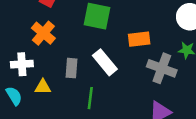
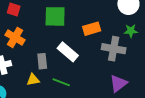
yellow triangle: (43, 87) -> (33, 80), moved
green line: (90, 98) -> (61, 82), turned -66

